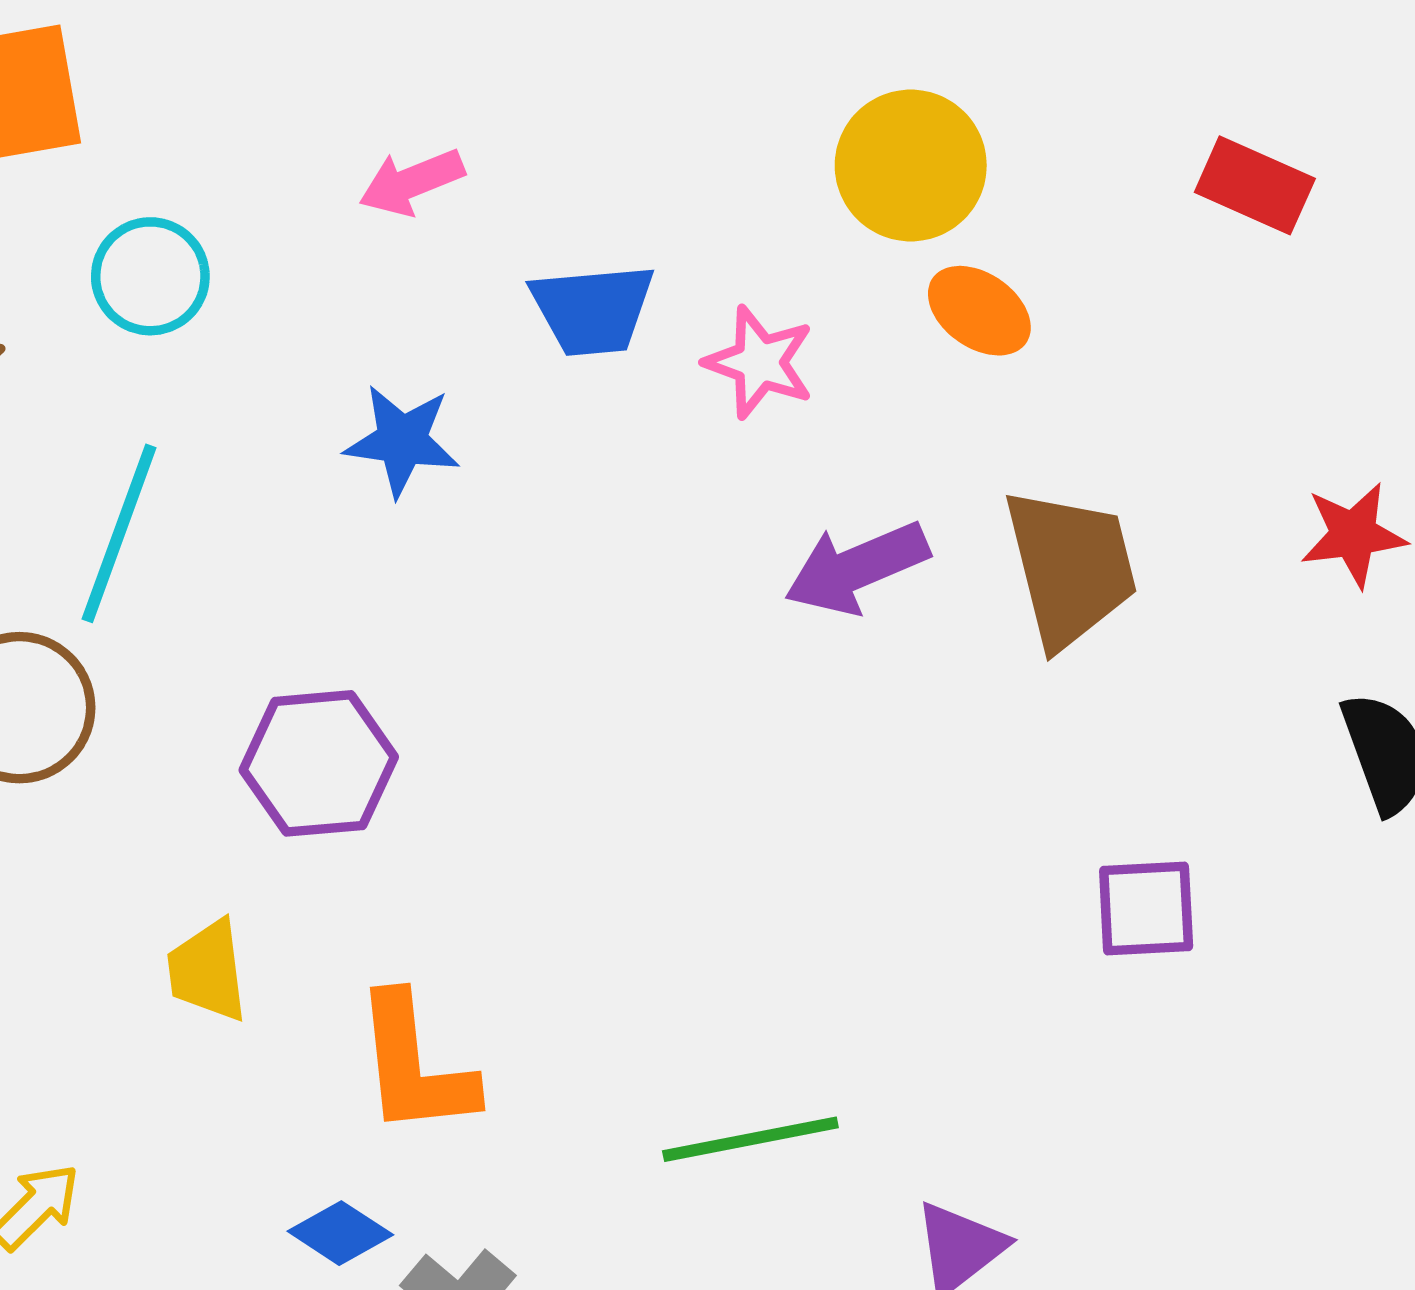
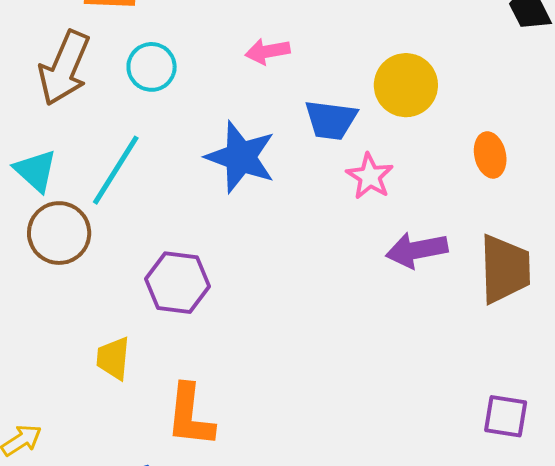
yellow circle: (911, 165) -> (406, 85), moved
orange ellipse: (979, 311) -> (490, 155), turned 30
pink star: (759, 362) -> (370, 176), moved
blue star: (402, 441) -> (241, 157), size x1.5

